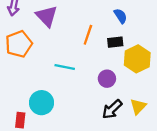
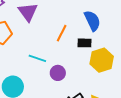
blue semicircle: (121, 16) -> (92, 21), size x1.5
purple circle: (107, 79) -> (58, 73), moved

